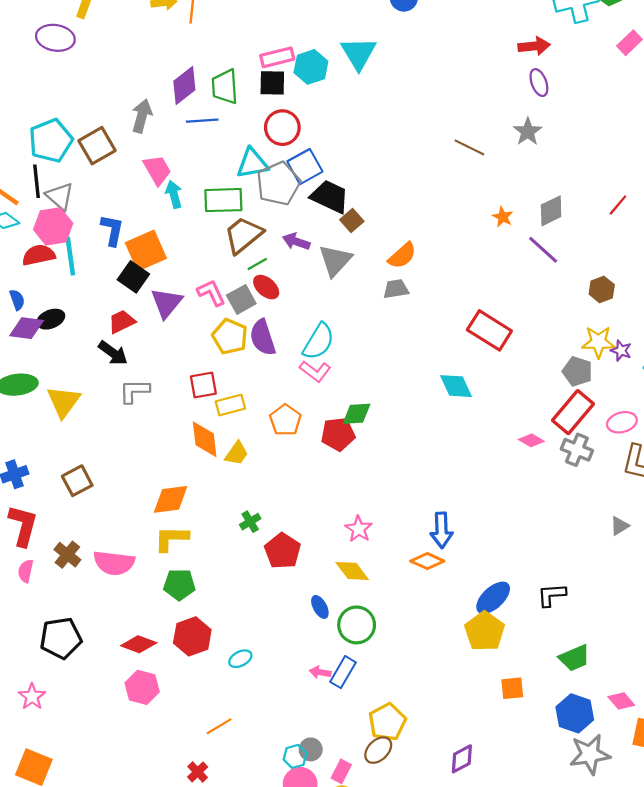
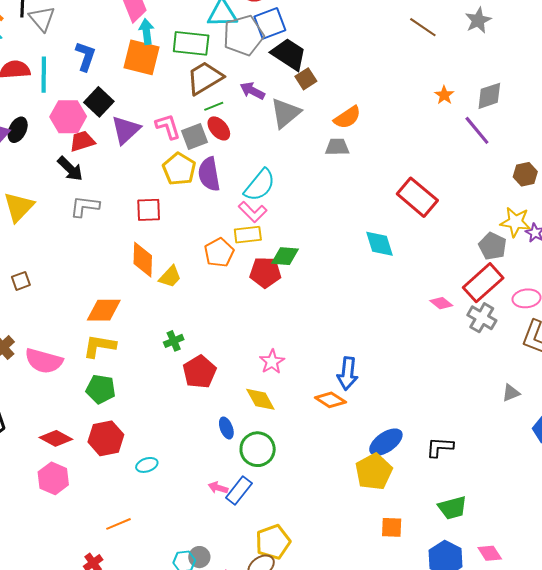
pink hexagon: (53, 226) -> (68, 117), moved
orange square: (146, 251) -> (141, 57), moved, turned 30
black ellipse: (51, 319) -> (18, 130), turned -50
yellow rectangle: (230, 405) -> (248, 235), moved
brown square: (77, 481) -> (21, 281), size x0.7

